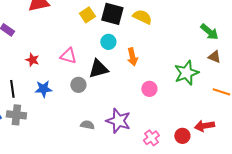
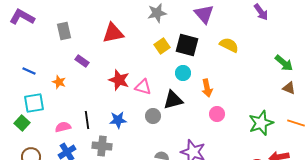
yellow semicircle: (142, 17) -> (229, 45), moved
red star: (32, 60) -> (119, 80), moved, size x1.5
green star: (186, 73) -> (261, 123), moved
pink circle: (149, 89) -> (217, 114), moved
gray cross: (16, 115) -> (102, 146), moved

